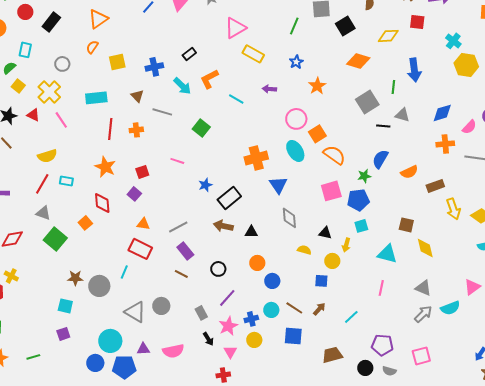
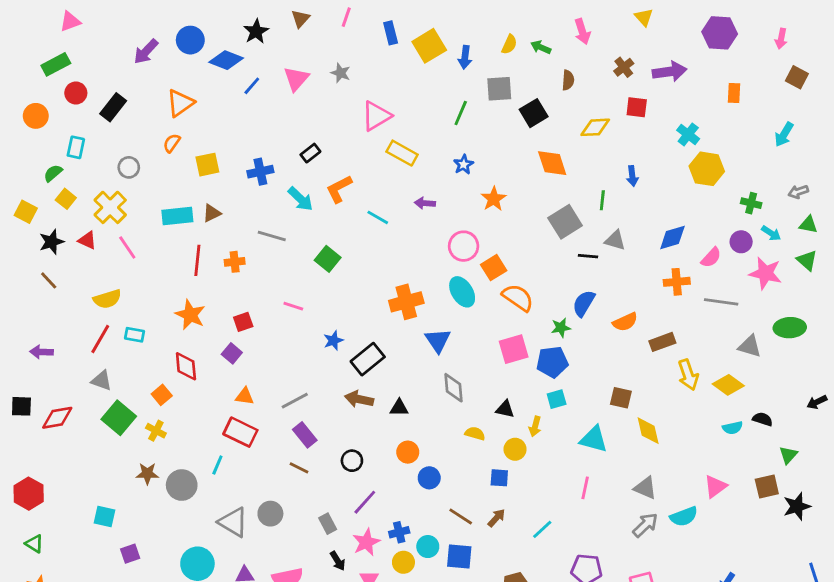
orange diamond: (358, 61) -> (552, 163), turned 55
blue arrow: (414, 70) -> (632, 176), size x0.6
brown triangle: (137, 96) -> (212, 213), moved, turned 48
yellow cross: (11, 276) -> (156, 431), moved
cyan square: (65, 306) -> (104, 516), moved
cyan circle: (271, 310) -> (428, 547), moved

